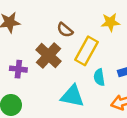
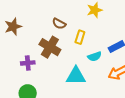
yellow rectangle: (86, 51) -> (80, 37), size x0.6
cyan semicircle: (99, 77) -> (94, 56), turned -88

